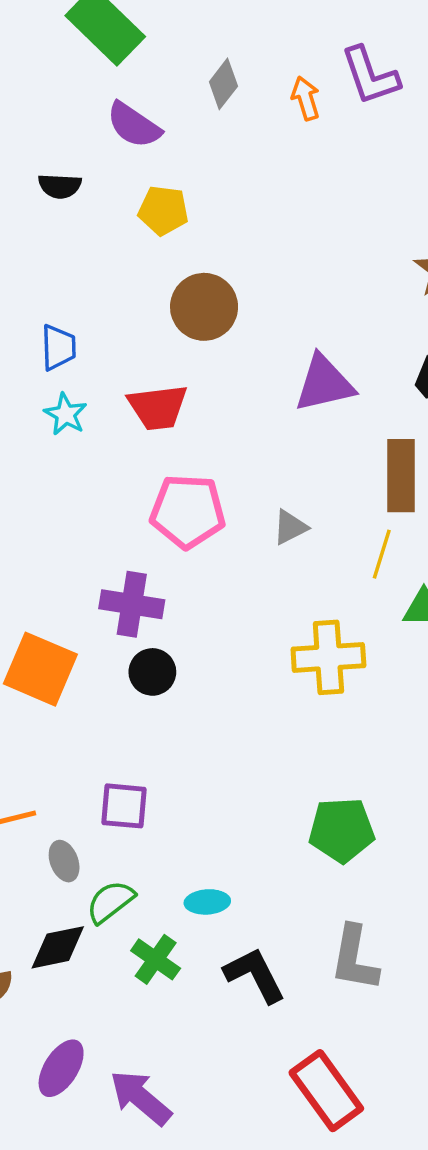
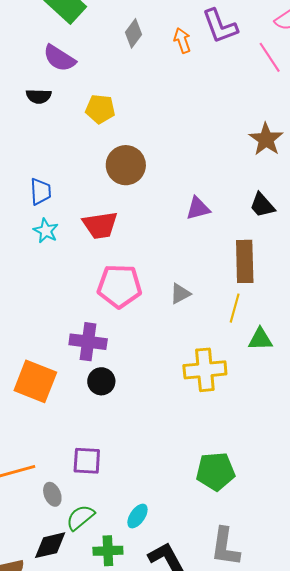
purple semicircle: (134, 125) -> (59, 58), moved
purple triangle: (324, 383) -> (198, 208), size x0.7
cyan ellipse: (207, 902) -> (137, 516), turned -50
green cross: (156, 959) -> (108, 551), turned -36

